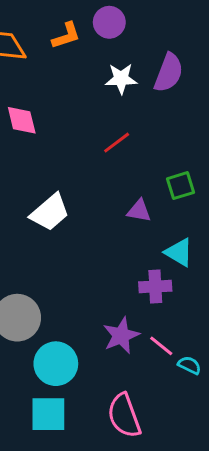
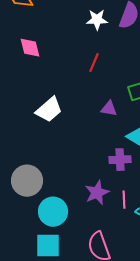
red line: (117, 143) -> (94, 63), turned -30
pink line: (161, 346) -> (124, 200), turned 48

